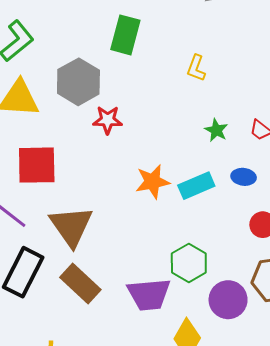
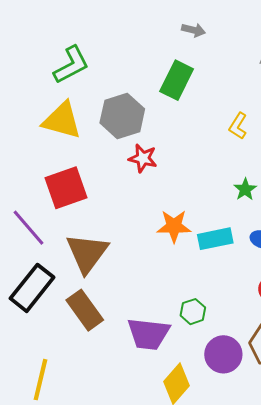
red square: (37, 165) -> (66, 188), turned -30
green hexagon: (189, 263) -> (193, 312), size x0.7

